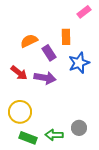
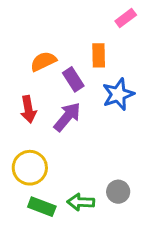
red arrow: (19, 73) -> (28, 109), turned 42
purple arrow: (45, 78) -> (67, 117), turned -60

